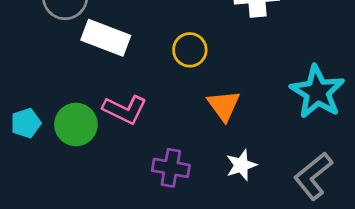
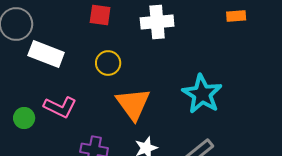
orange triangle: (224, 105) -> (133, 104), size x1.4
green circle: (76, 124) -> (24, 118), size x0.7

